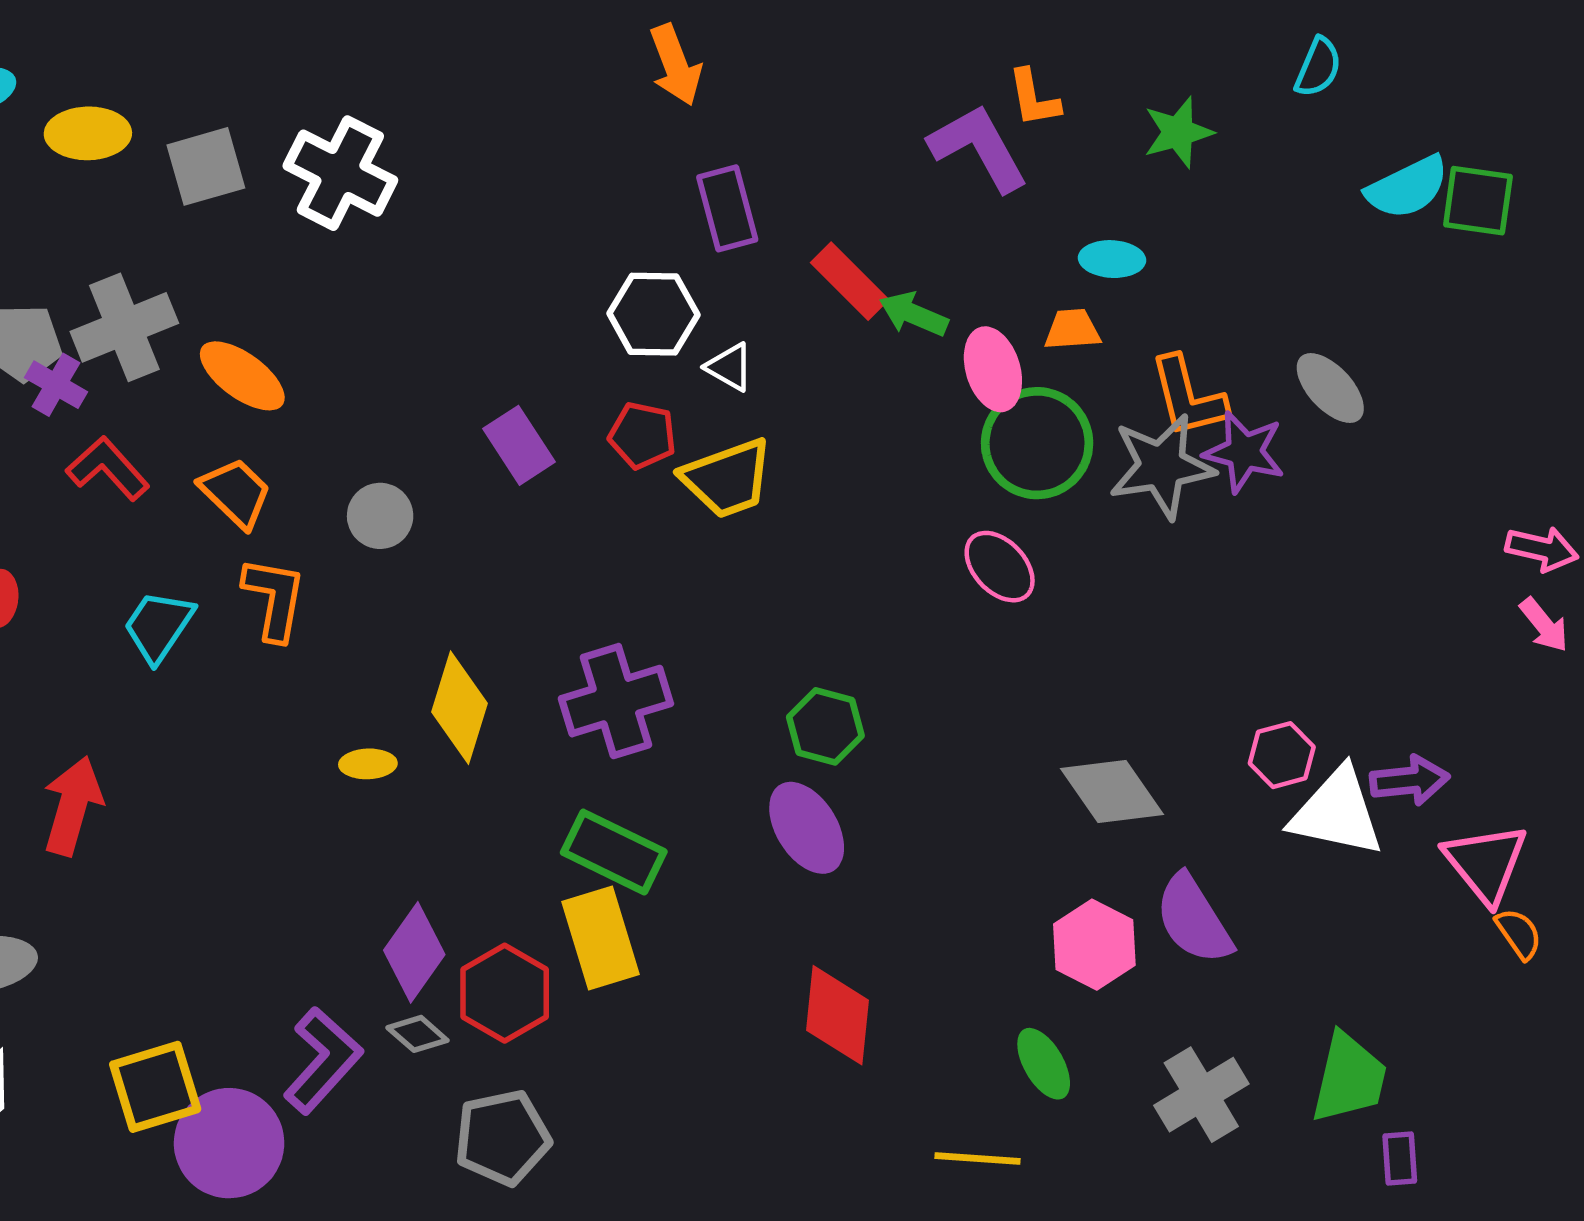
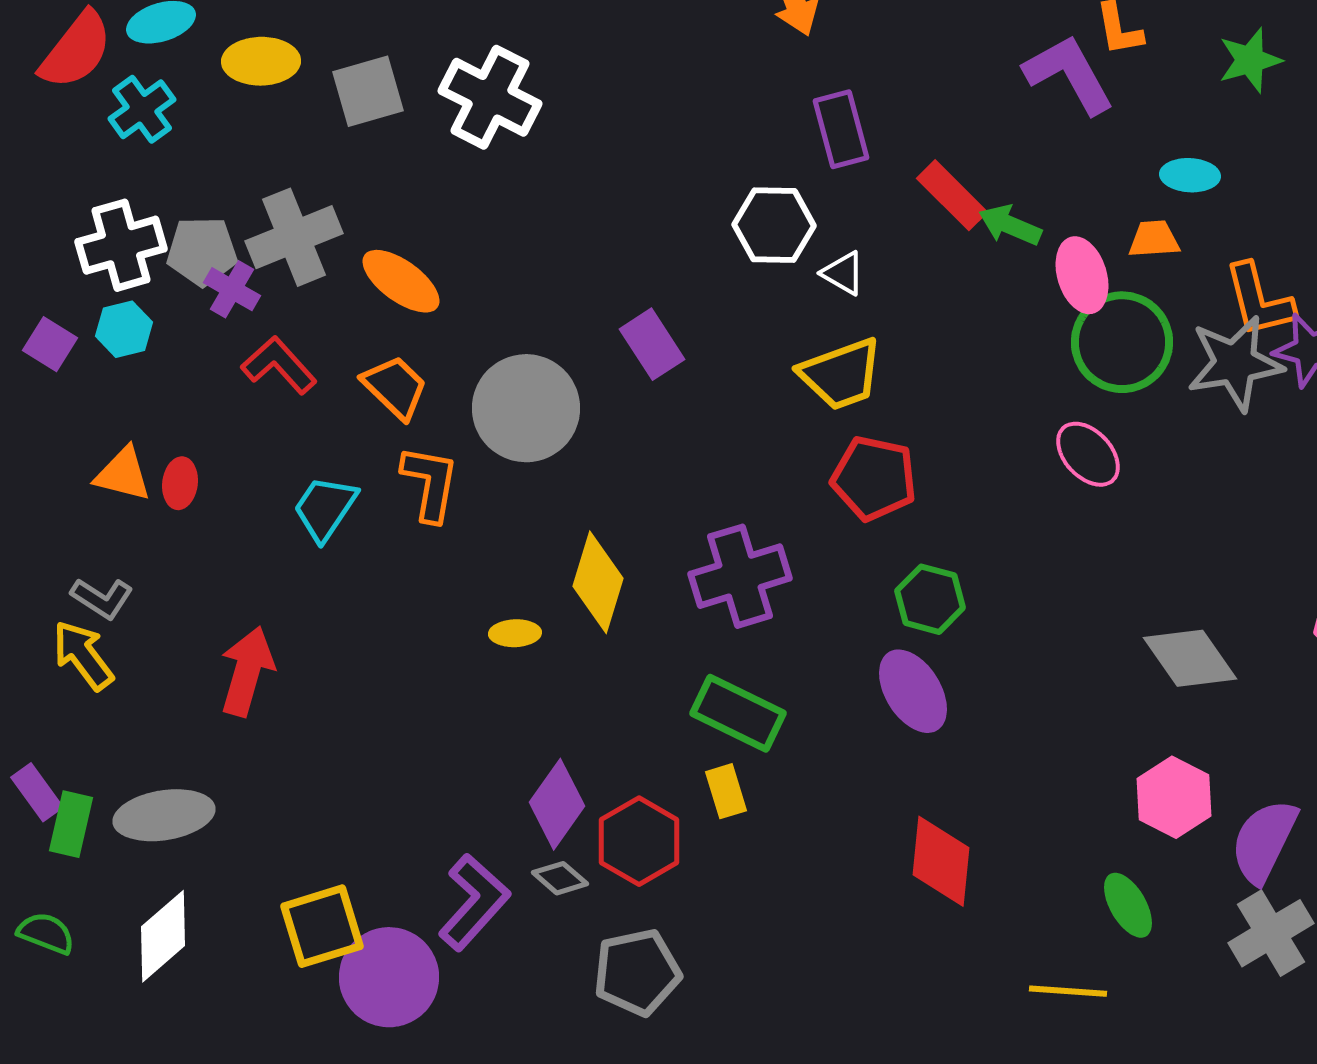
red pentagon: (642, 435) -> (874, 478), moved, size x1.4
gray circle: (380, 516) -> (526, 408), size x1.8
purple semicircle: (1194, 919) -> (1264, 841), moved, turned 58
yellow rectangle: (601, 938) -> (726, 791), size x0.6

